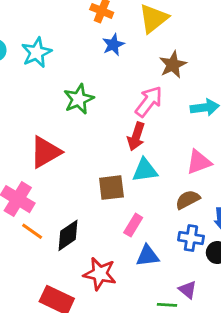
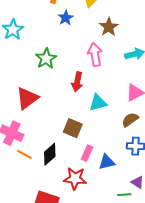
pink arrow: (149, 102) -> (95, 55), turned -40
red arrow: (136, 136) -> (77, 82), moved
brown square: (111, 188) -> (73, 128), moved, turned 36
pink rectangle: (133, 225) -> (87, 153), moved

